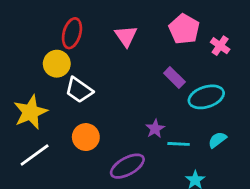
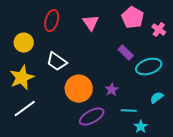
yellow circle: (57, 64) -> (24, 43), moved
orange circle: (86, 137) -> (79, 89), moved, size x1.4
cyan line: (179, 144) -> (129, 111), moved

